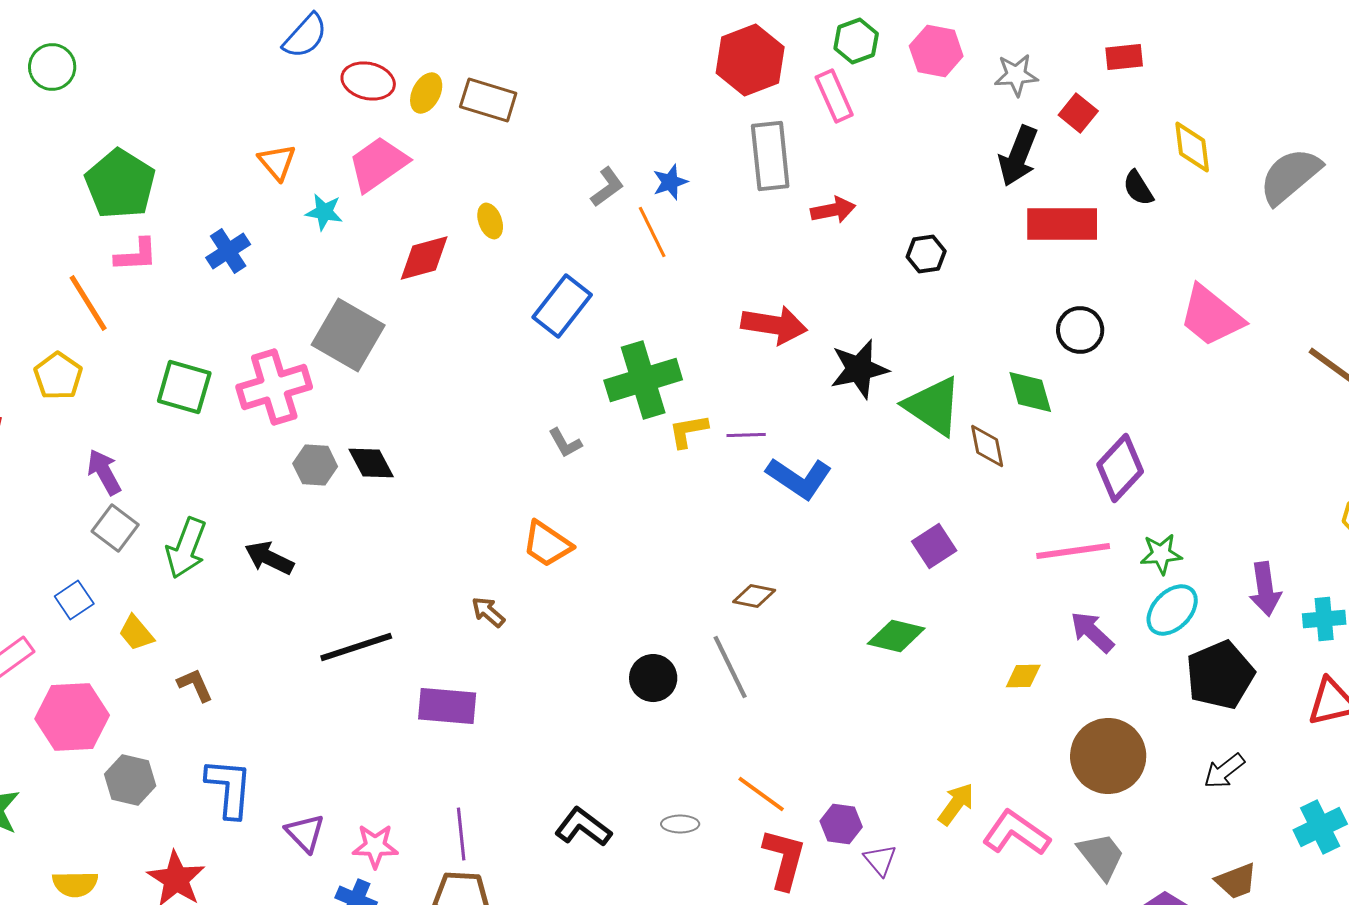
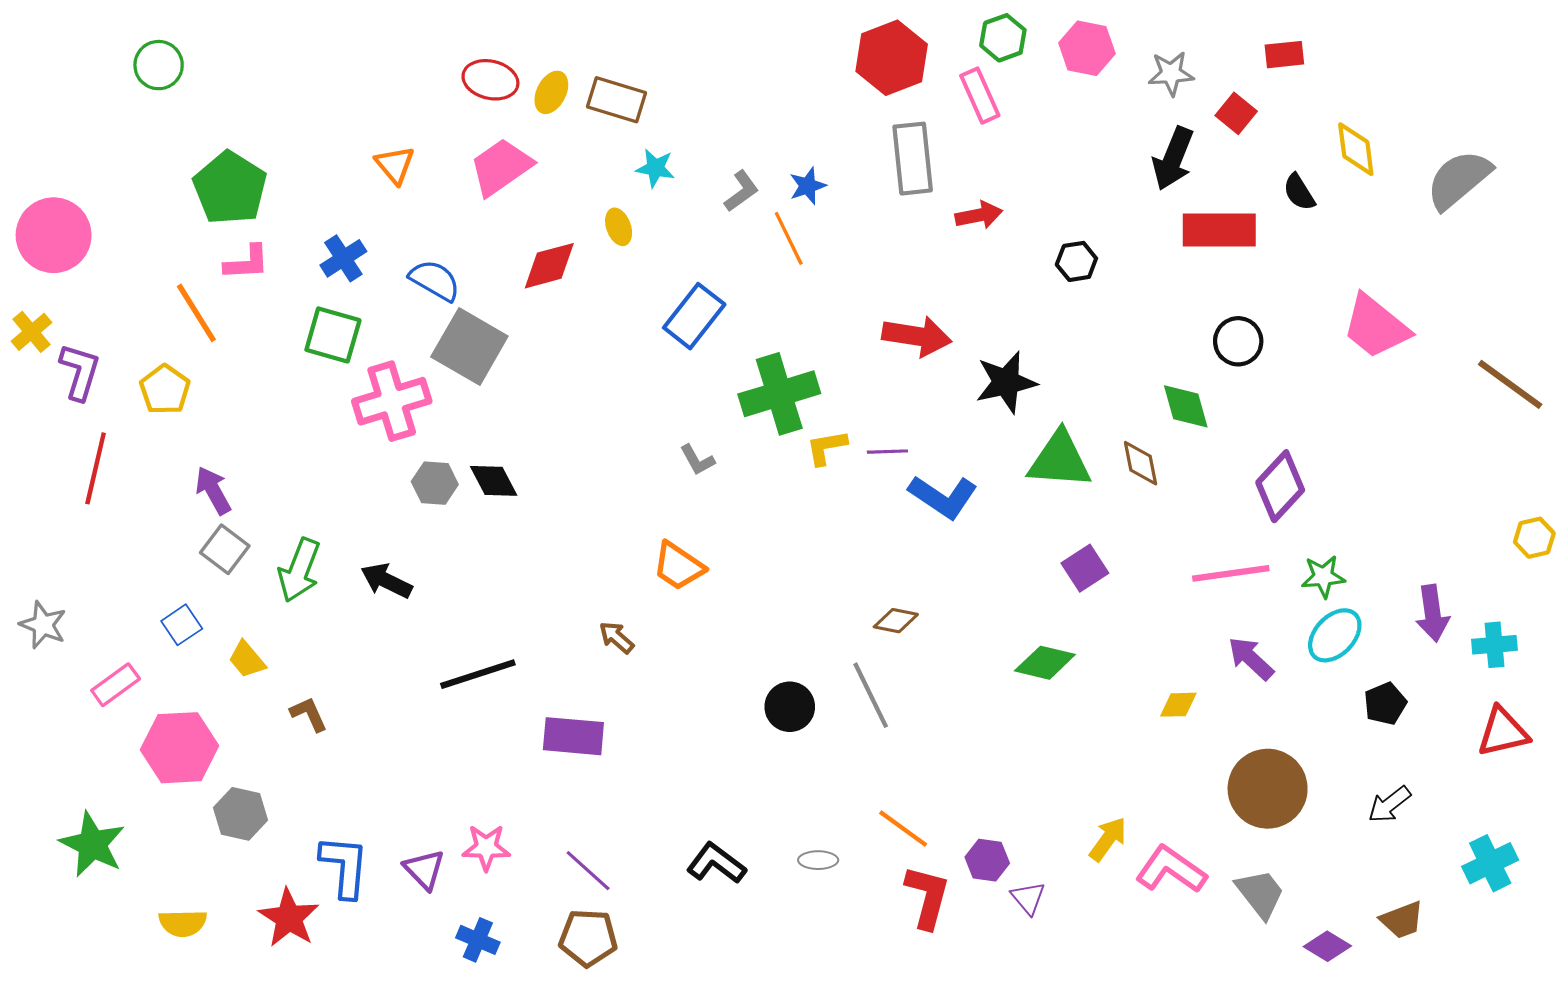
blue semicircle: (305, 36) -> (435, 280), moved, turned -102
cyan star: (324, 212) -> (655, 168), moved
green square: (184, 387) -> (333, 335), moved
green triangle: (933, 406) -> (1060, 460), moved, turned -30
black pentagon: (1220, 675) -> (1385, 704), size x0.6
blue L-shape: (229, 788) -> (344, 866), moved
purple line: (461, 834) -> (588, 871), turned -42
pink star: (375, 846) -> (486, 847), moved

